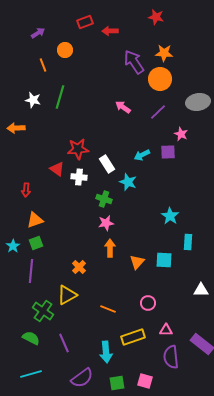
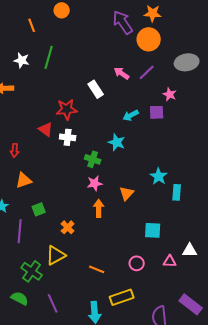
orange circle: (65, 50) -> (62, 10), moved
pink arrow: (123, 107) -> (122, 73), moved
white rectangle: (107, 164) -> (96, 89), moved
cyan rectangle: (188, 242) -> (177, 192), moved
green square: (36, 243) -> (39, 209), moved
cyan square: (164, 260) -> (153, 230), moved
orange triangle: (137, 262) -> (127, 193), moved
pink triangle: (166, 330) -> (170, 261), moved

